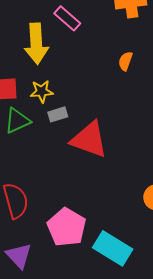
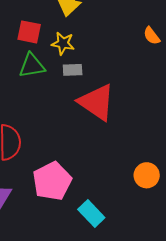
orange semicircle: (125, 61) -> (152, 36), turned -72
cyan rectangle: (113, 248) -> (91, 213), size x0.7

